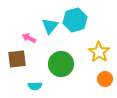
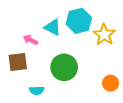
cyan triangle: (50, 26) -> (53, 27), turned -42
yellow star: (99, 52) -> (104, 35), moved

